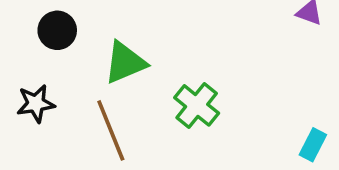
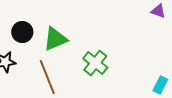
black circle: (57, 30) -> (22, 32), moved

